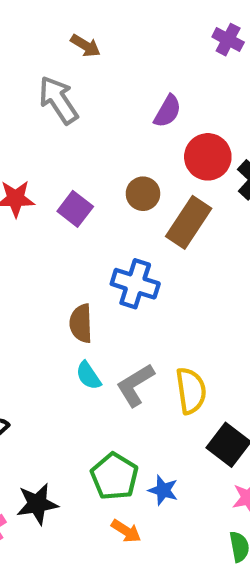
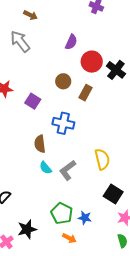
purple square: (75, 209) -> (33, 101), moved
brown rectangle: (189, 222) -> (86, 93), size x0.7
yellow semicircle: (191, 391) -> (102, 159), moved

